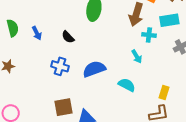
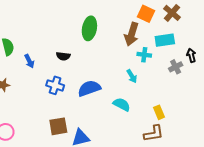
blue arrow: (37, 33) -> (29, 61), moved
black semicircle: (68, 37) -> (63, 56), turned -40
yellow rectangle: (164, 92) -> (159, 112), turned -40

